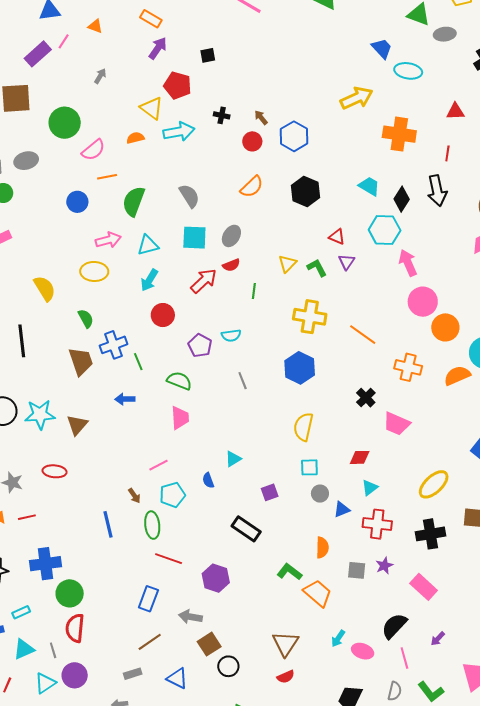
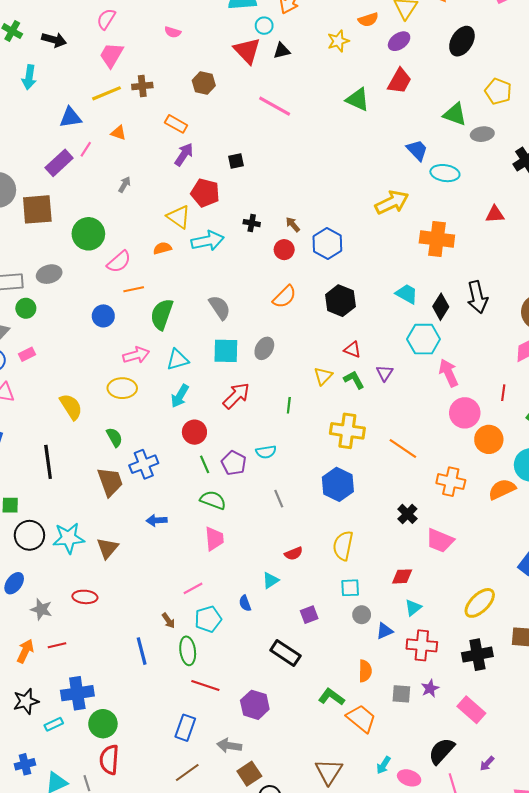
red line: (447, 153) -> (503, 393), moved
red triangle: (337, 237) -> (352, 350), moved
red semicircle: (231, 265) -> (294, 554), moved
green line: (138, 362) -> (205, 464), moved
cyan rectangle: (21, 612) -> (54, 724), moved

